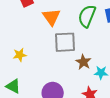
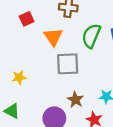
brown star: (83, 62) -> (75, 100), moved

